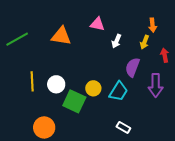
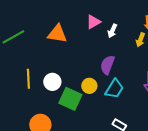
pink triangle: (97, 24) -> (93, 22), turned -42
white arrow: (116, 41) -> (112, 31), moved
purple semicircle: (133, 67) -> (107, 65), moved

